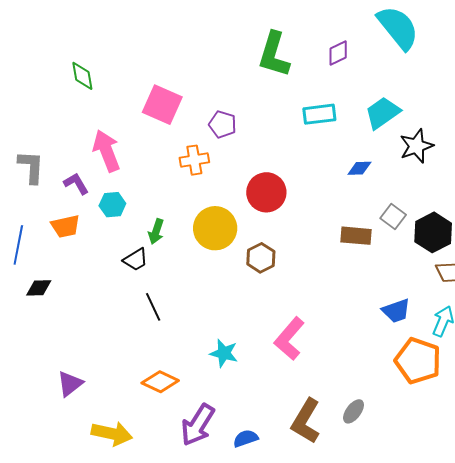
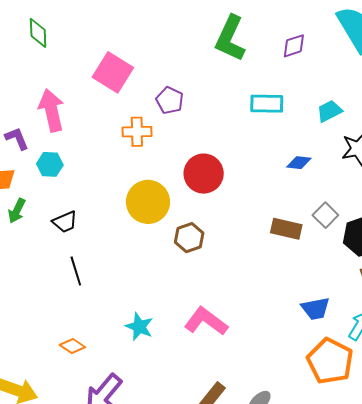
cyan trapezoid: (383, 113) -> (329, 111), size x0.7
green arrow: (156, 231) -> (17, 211), moved
pink L-shape: (289, 339) -> (206, 321), turned 78
orange diamond: (160, 382) -> (72, 346), size x0.7

